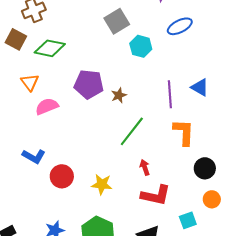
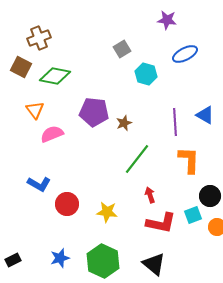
gray square: (117, 21) -> (122, 49), size x0.7
cyan square: (188, 220) -> (193, 215), moved

